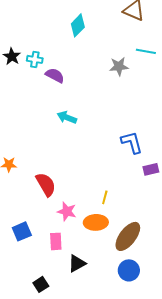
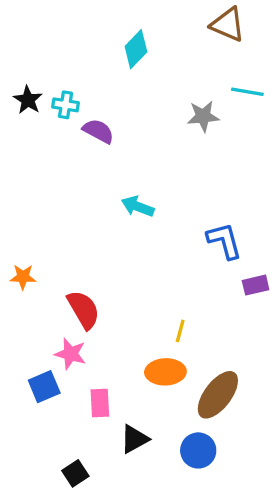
cyan arrow: (67, 117) -> (138, 206), moved
pink star: (67, 211) -> (70, 354), moved
blue circle: (129, 270) -> (198, 450), moved

